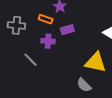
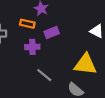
gray line: (31, 60) -> (44, 75), moved

